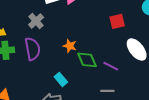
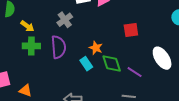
red square: (117, 21) -> (131, 30), moved
cyan rectangle: (61, 79) -> (86, 64), moved

